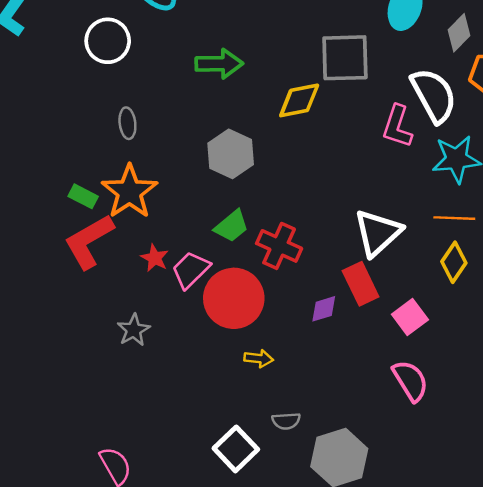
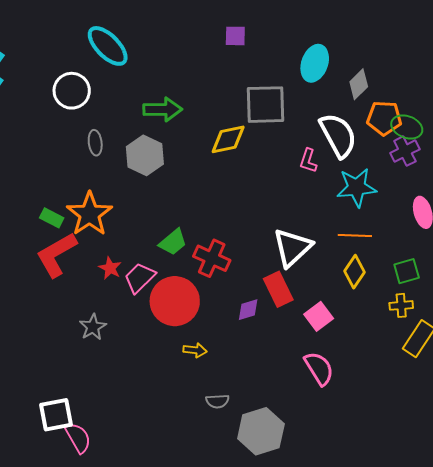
gray ellipse: (127, 123) -> (95, 143), moved
pink L-shape: (397, 126) -> (308, 161), size x0.7
gray hexagon: (231, 154) -> (145, 155), moved
white square: (236, 449) -> (56, 415), moved, turned 33

